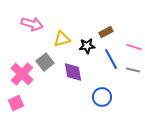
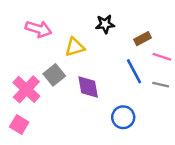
brown rectangle: (106, 32) -> (143, 39), moved
black star: (87, 46) -> (105, 24), moved
pink square: (16, 103) -> (19, 124), turned -35

